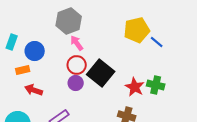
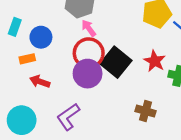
red circle: (77, 65) -> (89, 53), size x1.4
purple circle: (76, 83) -> (88, 74), size x1.6
red star: (135, 87) -> (155, 61), moved

